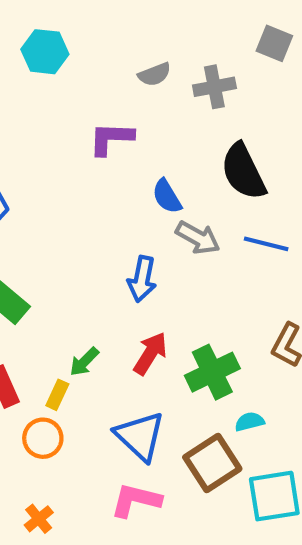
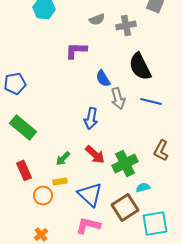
gray arrow: (198, 238) -> (118, 98), turned 45
red arrow: (150, 353) -> (95, 154), turned 100
yellow rectangle: (57, 395) -> (60, 181), moved, turned 56

